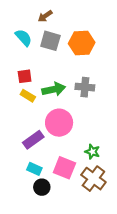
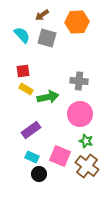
orange hexagon: (82, 43) -> (77, 22), moved
green arrow: (54, 89) -> (48, 97), moved
pink circle: (59, 123) -> (80, 114), moved

